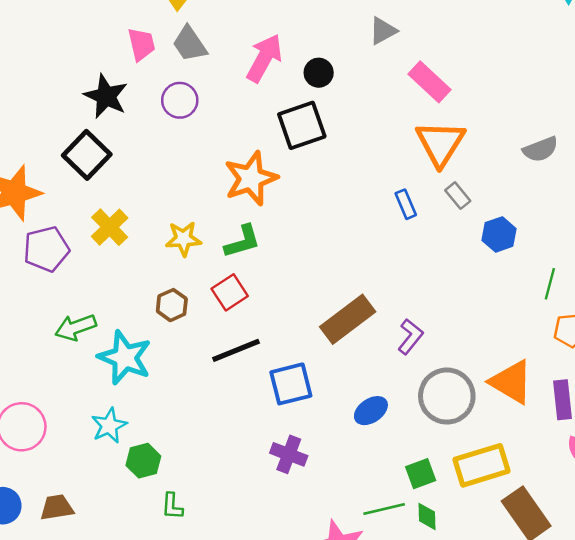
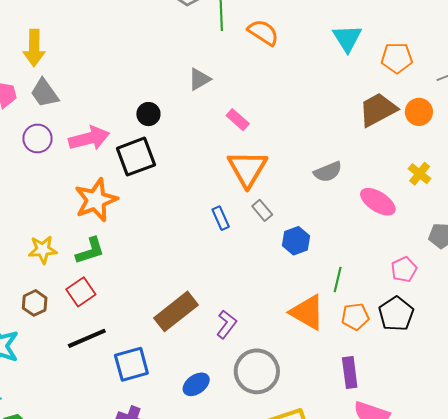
pink arrow: (264, 58) -> (89, 138), moved, turned 48
pink rectangle: (430, 82) -> (238, 120), size x0.7
orange triangle: (511, 382) -> (307, 312), moved

